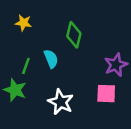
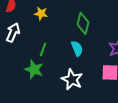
cyan semicircle: (51, 59) -> (77, 48), moved

